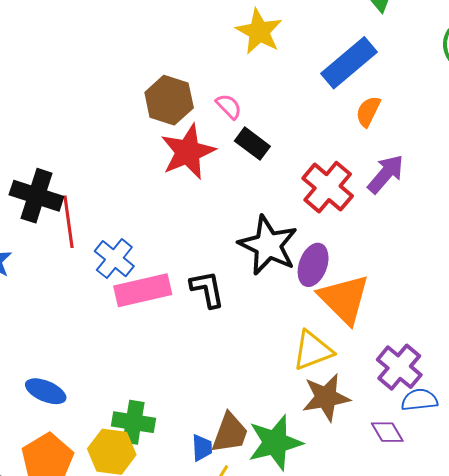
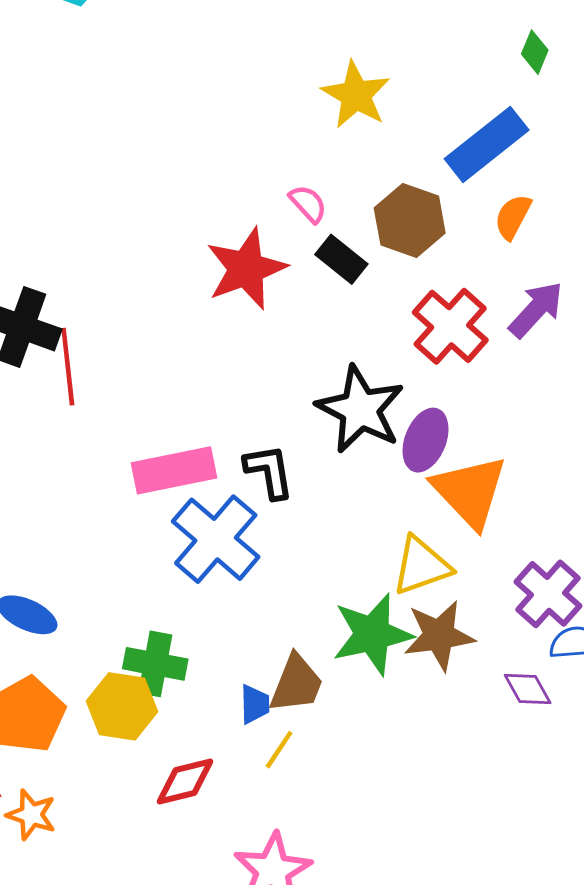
brown hexagon: (169, 100) -> (410, 221), moved
blue cross: (114, 259) -> (216, 539), moved, size x1.5
green star: (275, 443) -> (372, 634), moved

